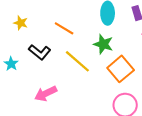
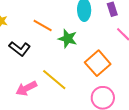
green star: (103, 44) -> (68, 39), moved
yellow line: (77, 61) -> (54, 80), moved

